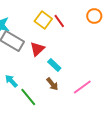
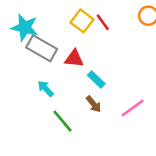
red triangle: (37, 49) -> (74, 59), turned 49
cyan arrow: (11, 81) -> (46, 89), moved

